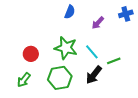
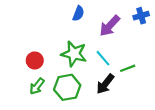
purple arrow: (98, 23) -> (110, 26), size x1.5
green arrow: (24, 80) -> (37, 86), moved

